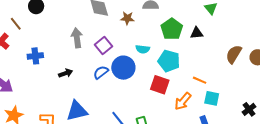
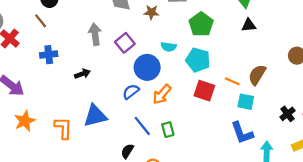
brown line: (16, 24) -> (41, 21), moved
black triangle: (197, 33) -> (249, 25), moved
brown semicircle: (234, 54) -> (257, 75), moved
blue semicircle: (101, 72) -> (131, 92), moved
red square: (160, 85) -> (204, 91), moved
orange arrow: (183, 101) -> (162, 94), moved

